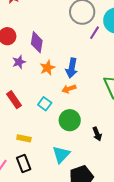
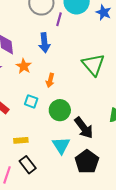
blue arrow: (72, 68) -> (44, 43), moved
orange arrow: (69, 89) -> (50, 80), turned -40
black arrow: (97, 134) -> (84, 128), moved, size x1.6

